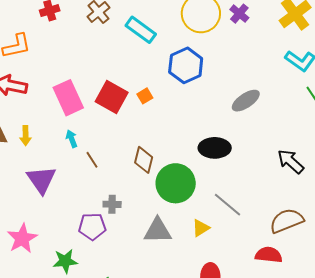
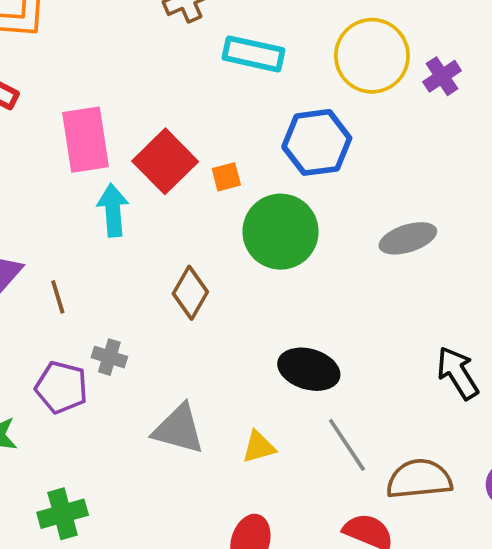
cyan rectangle: (141, 30) -> (254, 54), turned -40
cyan arrow: (72, 139) -> (113, 210), moved, size x1.5
black ellipse: (215, 148) -> (309, 369), moved
brown line: (92, 160) -> (58, 297), moved
green circle: (176, 183) -> (281, 232), moved
gray line: (227, 205) -> (347, 445), moved

